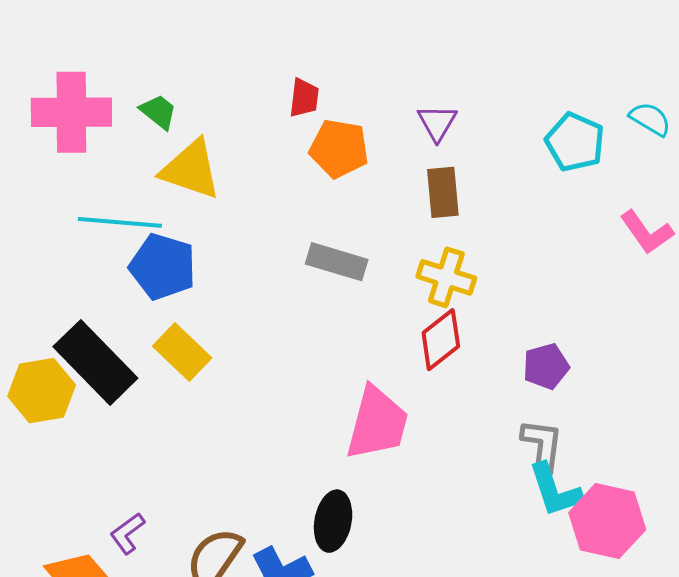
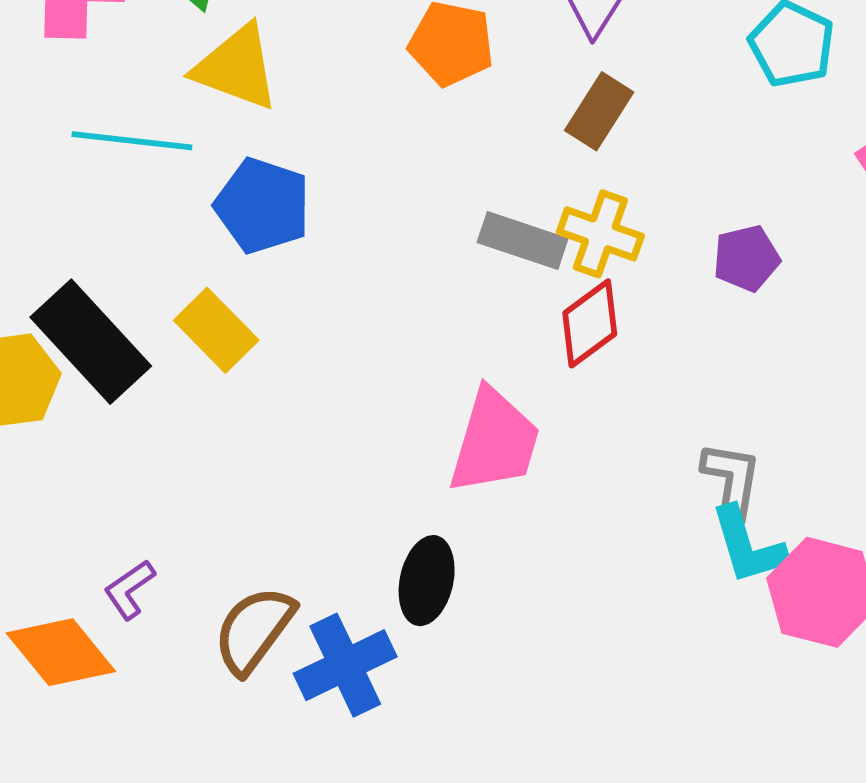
brown rectangle: (443, 192) -> (599, 111), turned 36
gray rectangle: (337, 262) -> (523, 240), moved
blue pentagon: (163, 267) -> (262, 206), moved
purple pentagon: (546, 366) -> (746, 258), moved

